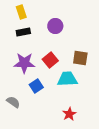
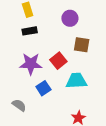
purple circle: (55, 26) -> (70, 18), moved
brown square: (80, 58) -> (82, 45), moved

